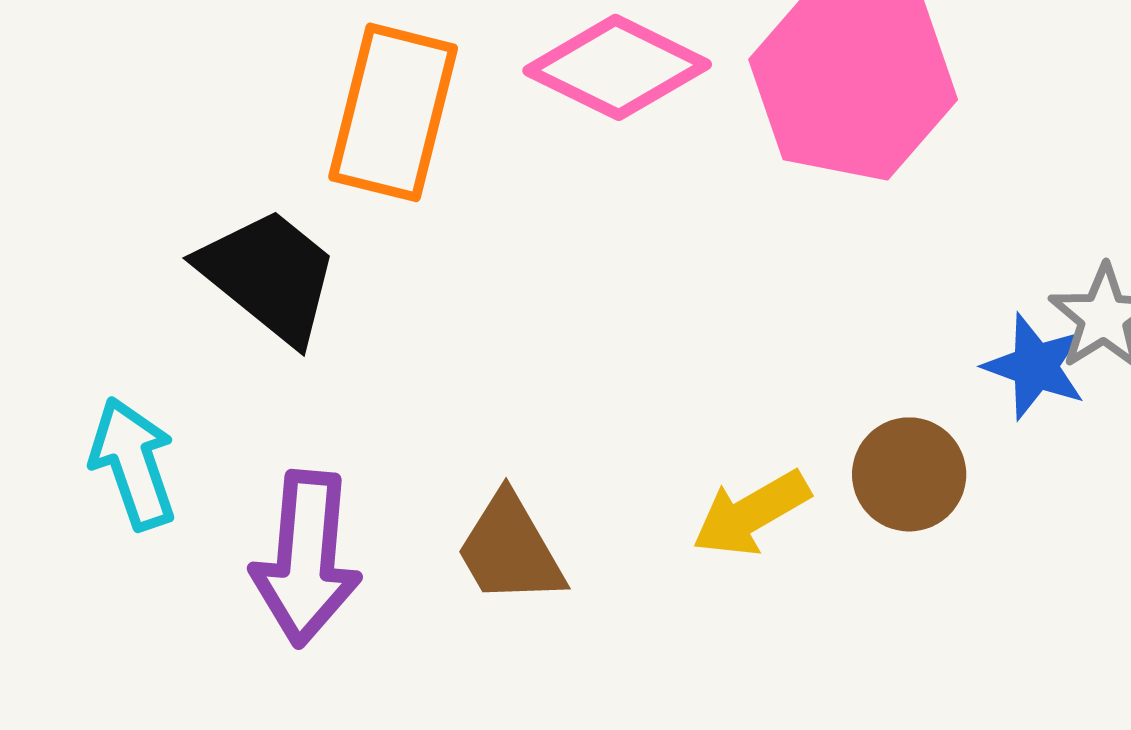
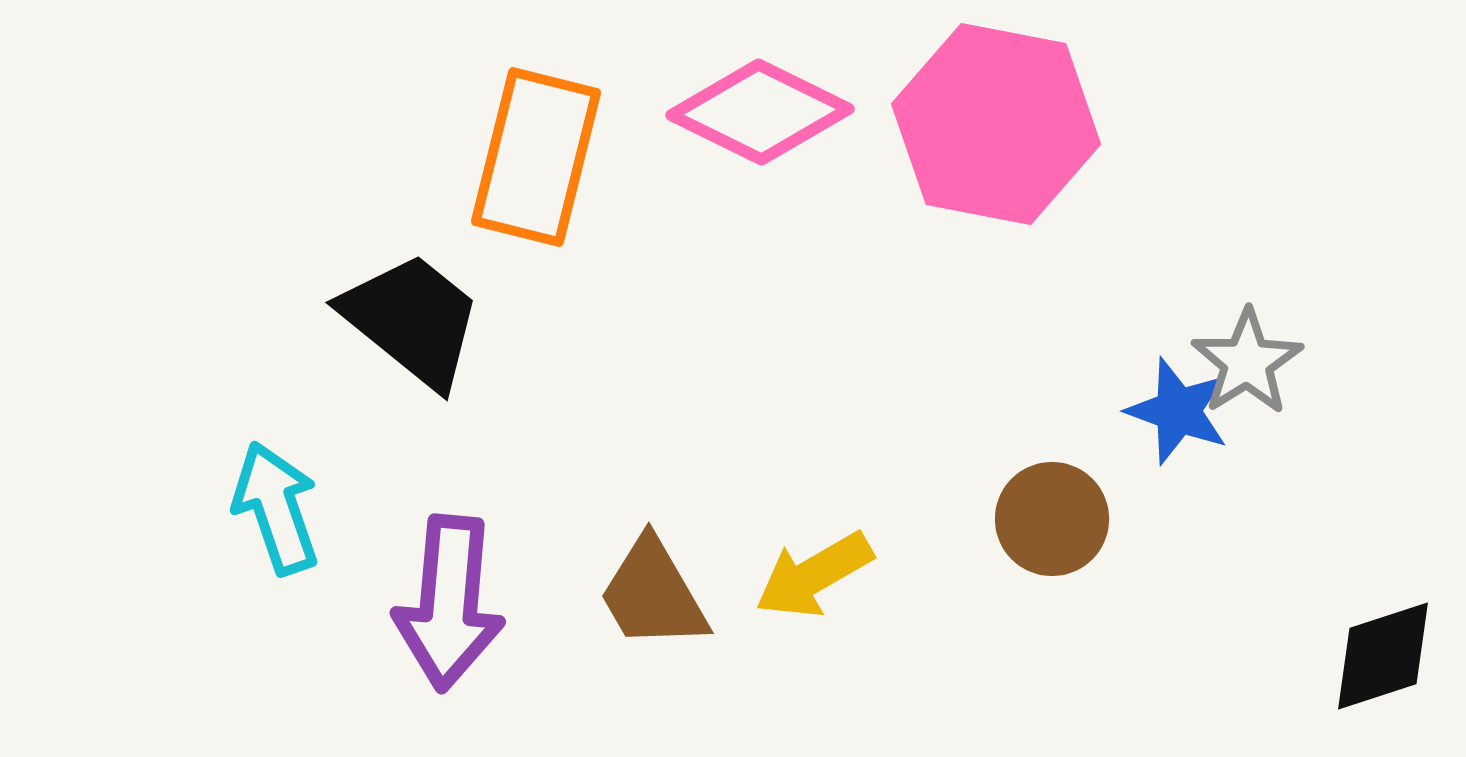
yellow arrow: (751, 513) -> (814, 575), moved

